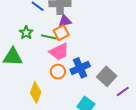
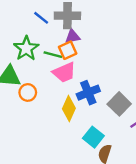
green star: (26, 33) -> (26, 48), size x1.5
orange circle: (58, 72) -> (28, 92), moved
yellow diamond: (36, 92) -> (69, 108), moved

